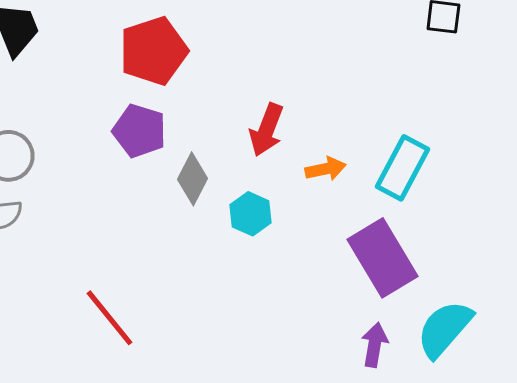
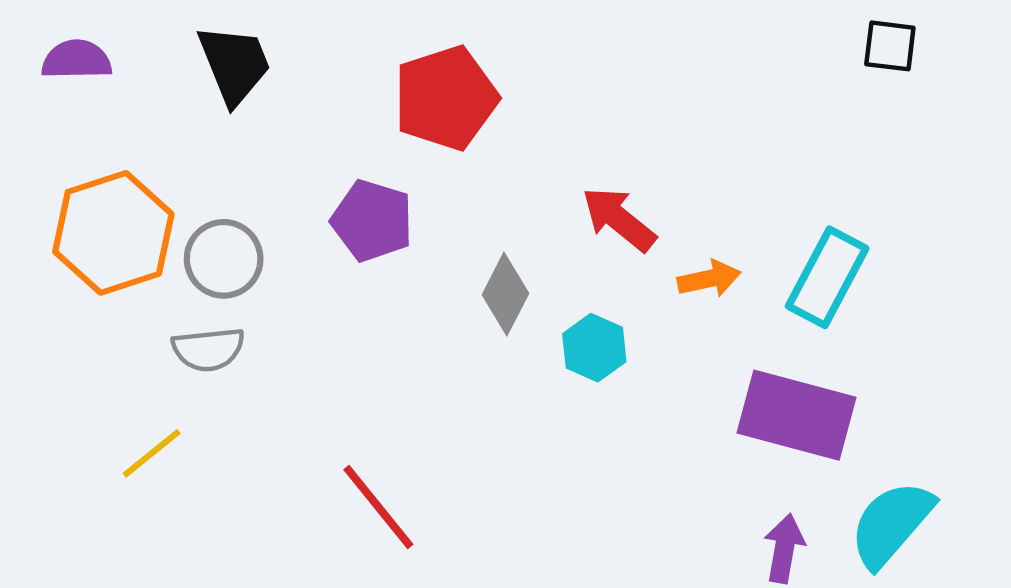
red arrow: (266, 130) -> (619, 219), turned 108
purple pentagon: (139, 131) -> (372, 221), moved
purple rectangle: (382, 258) -> (796, 415), turned -44

